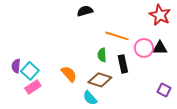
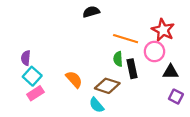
red star: (160, 15) -> (163, 30), moved
black triangle: (160, 48) -> (171, 72), moved
green semicircle: (102, 55) -> (118, 59), moved
purple semicircle: (16, 66) -> (26, 58), moved

